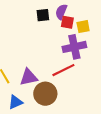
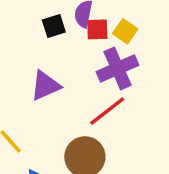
yellow square: (83, 27) -> (125, 31), turned -32
purple triangle: (29, 77) -> (45, 86), moved

